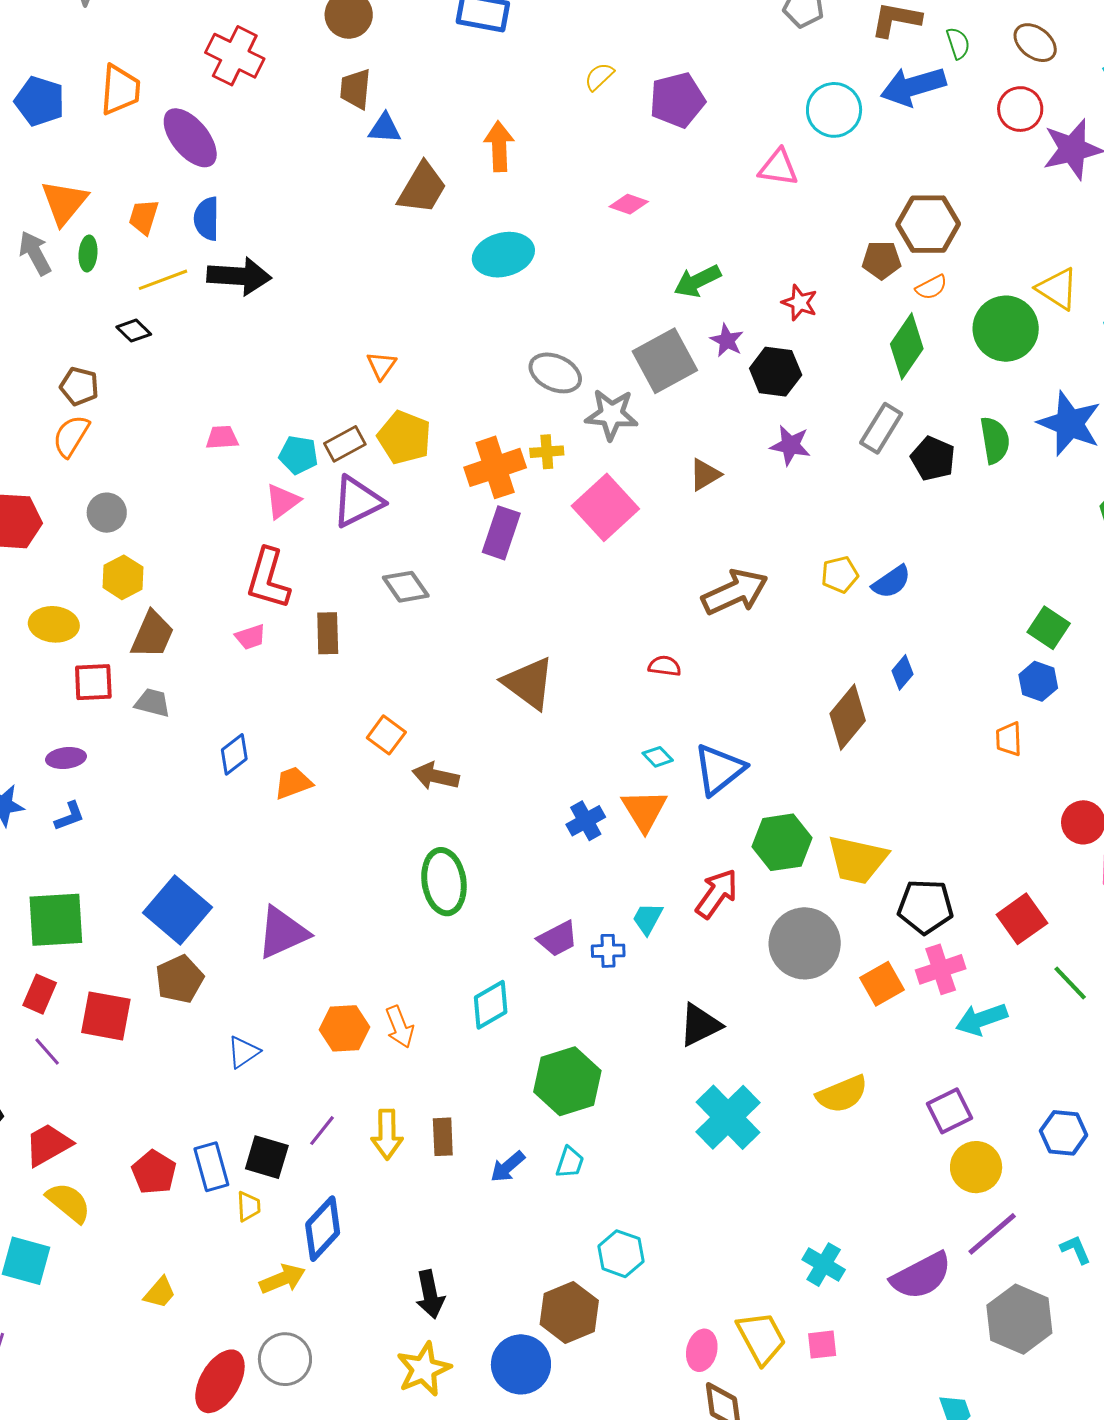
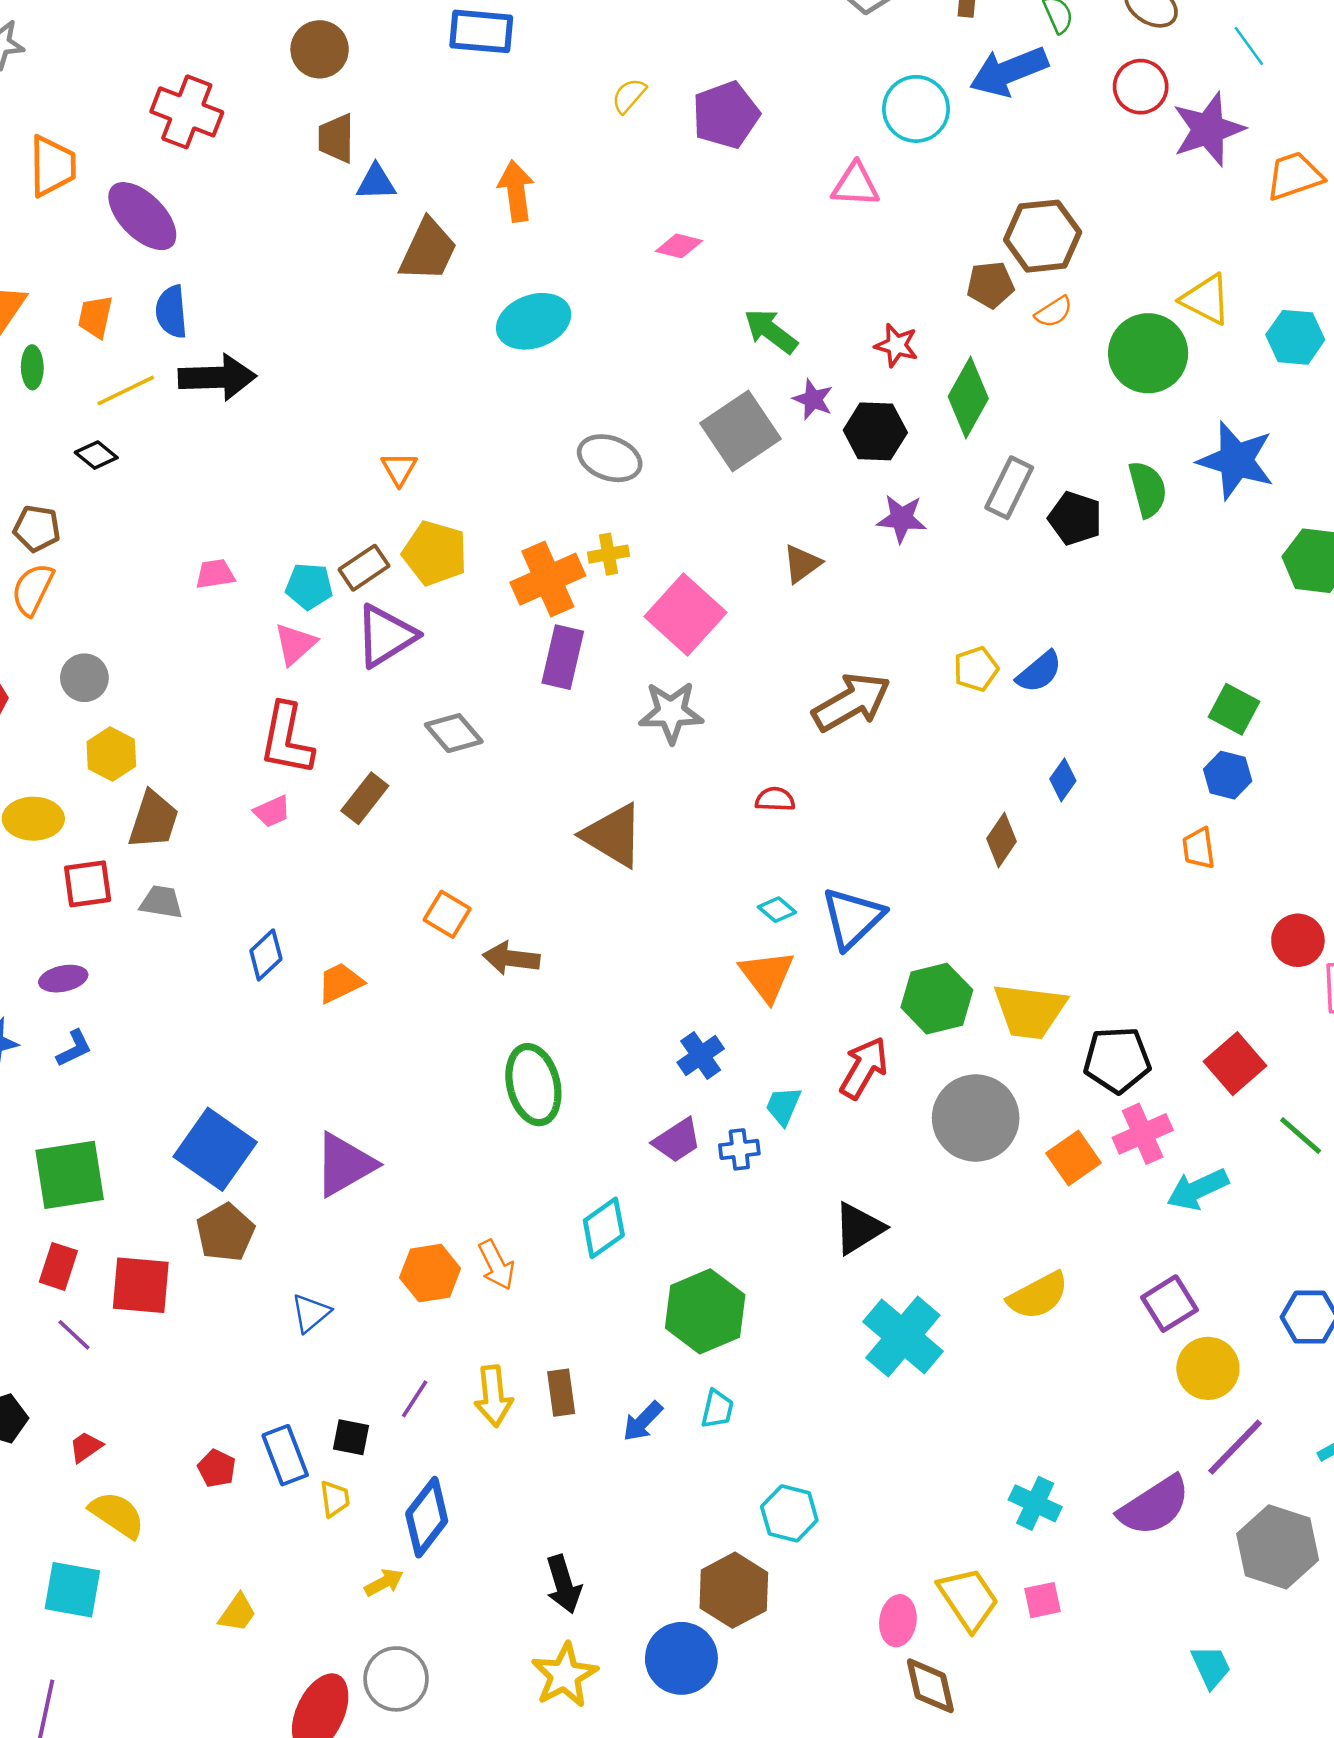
green arrow: (697, 281) -> (771, 331), turned 69
green diamond: (907, 346) -> (968, 398), moved
gray star: (612, 414) -> (671, 712), moved
brown rectangle: (328, 633) -> (365, 798), turned 45
brown diamond: (848, 717) -> (1002, 840), size x0.7
blue cross: (586, 821) -> (701, 1055), moved
red trapezoid: (48, 1145) -> (86, 1447), size x0.6
black square: (267, 1157) -> (351, 1437), size x0.7
red pentagon: (154, 1172) -> (217, 1468), size x0.7
yellow arrow: (282, 1279) -> (384, 1582), size x0.7

